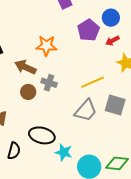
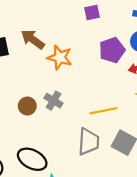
brown arrow: (25, 67) -> (33, 39), moved
gray trapezoid: (86, 111) -> (89, 142), turned -50

